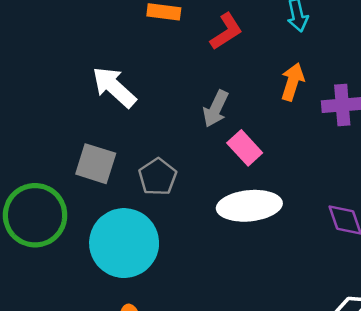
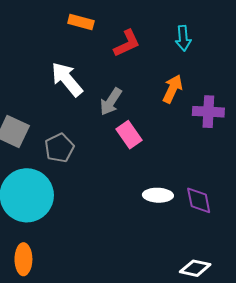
white arrow: (114, 87) -> (67, 79), moved
white ellipse: (249, 206) -> (158, 195), moved, size x0.6

